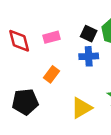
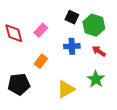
black square: (89, 34) -> (72, 17), moved
pink rectangle: (52, 37) -> (41, 30), turned -32

